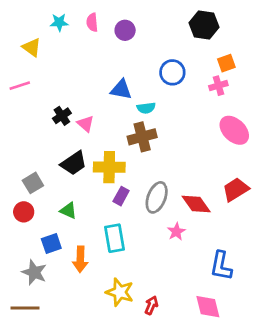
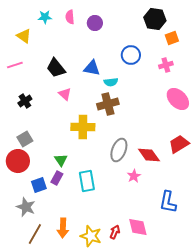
orange square: (226, 63) -> (172, 38), moved
black cross: (62, 116) -> (25, 101), moved
black trapezoid: (74, 163) -> (56, 68), moved, turned 85
purple rectangle: (121, 196) -> (57, 178), moved
green triangle: (68, 211) -> (61, 160), moved, turned 32
red circle: (24, 212) -> (18, 161), size x1.5
orange arrow: (80, 259) -> (63, 228), moved
yellow star: (120, 292) -> (91, 236), moved
pink diamond: (208, 307) -> (138, 227), moved
brown line: (25, 308) -> (35, 234), moved, turned -60

